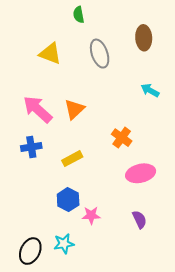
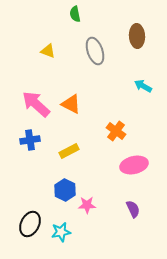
yellow triangle: (50, 54) -> (48, 51), size x0.7
orange triangle: (74, 109) -> (71, 104), turned -50
black ellipse: (30, 251) -> (30, 224), moved

